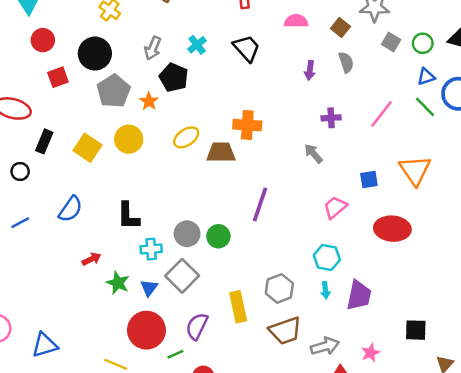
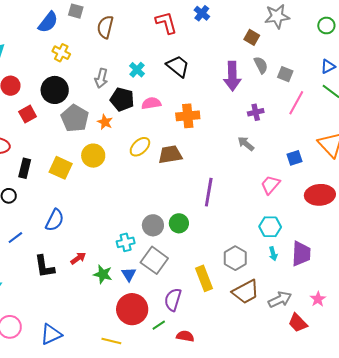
pink semicircle: (296, 21) -> (151, 103), moved
gray square: (391, 42) -> (285, 74), moved
green circle: (423, 43) -> (326, 25), moved
purple arrow: (310, 70) -> (232, 76), size x1.8
orange cross: (247, 125) -> (188, 116), moved
black L-shape: (128, 216) -> (44, 266), moved

